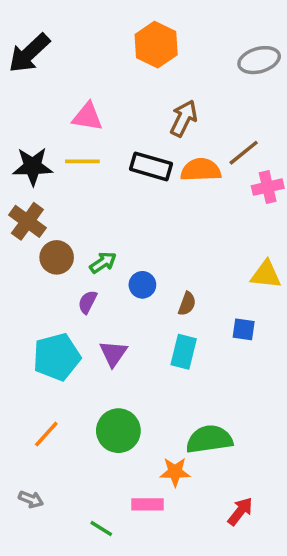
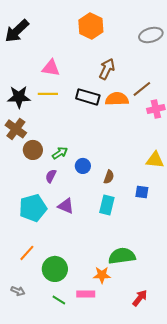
purple triangle: (113, 353) -> (66, 206), turned -42
green circle: (118, 431) -> (55, 269), moved
green line: (101, 528) -> (59, 300), moved

